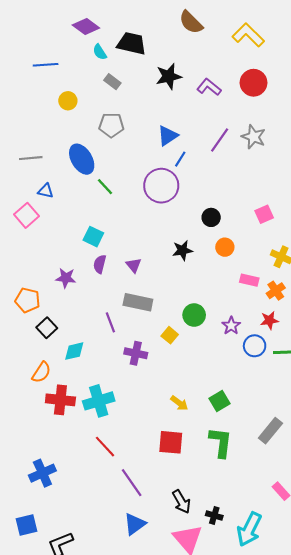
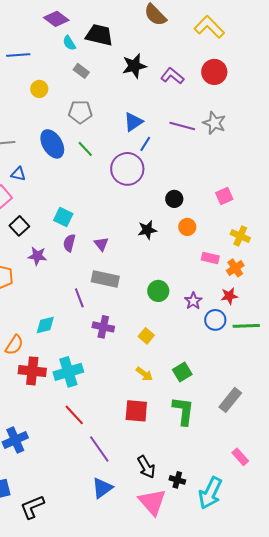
purple line: (220, 140) -> (182, 126), turned 70
green line: (105, 187) -> (85, 149), moved
black square: (47, 328) -> (19, 226), moved
yellow square: (170, 335) -> (146, 336), moved

